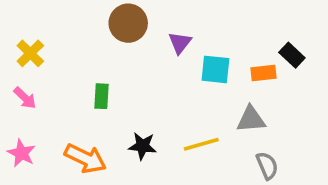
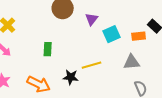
cyan square: (215, 69) -> (112, 34), turned -30
yellow line: (201, 144) -> (92, 65), moved

